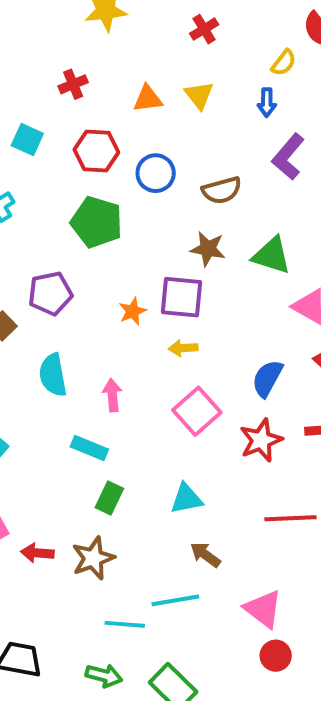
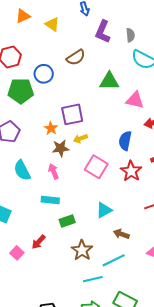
yellow triangle: (199, 95) -> (52, 24), moved
orange triangle: (148, 99) -> (23, 16), moved
blue circle: (156, 173) -> (44, 74), moved
brown star: (208, 249) -> (61, 148), moved
green rectangle: (109, 498) -> (67, 221), turned 63
red arrow: (37, 553) -> (39, 242), moved, turned -35
brown star: (93, 558) -> (82, 250), moved

